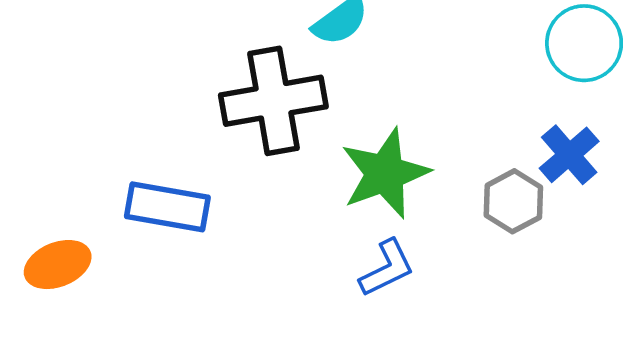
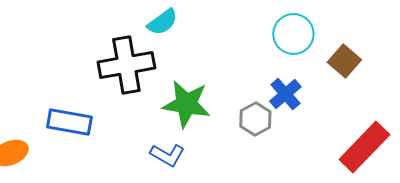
green star: (385, 173) -> (186, 104), turned 30
blue L-shape: (387, 268) -> (167, 155), moved, turned 56

